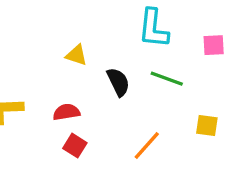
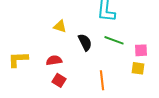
pink square: (214, 45) -> (141, 50), moved
orange line: (147, 146) -> (102, 80), turned -48

